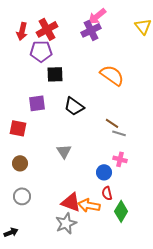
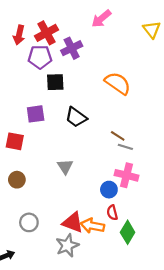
purple cross: (91, 30) -> (72, 48), moved
pink cross: (120, 159) -> (126, 175), size x1.5
gray circle: (22, 196) -> (29, 222), moved

